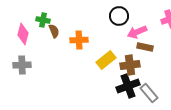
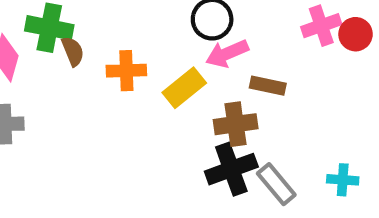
green cross: (43, 20) -> (49, 28), size x1.5
pink arrow: (137, 32) -> (227, 53), moved
yellow rectangle: (106, 60) -> (184, 88), moved

